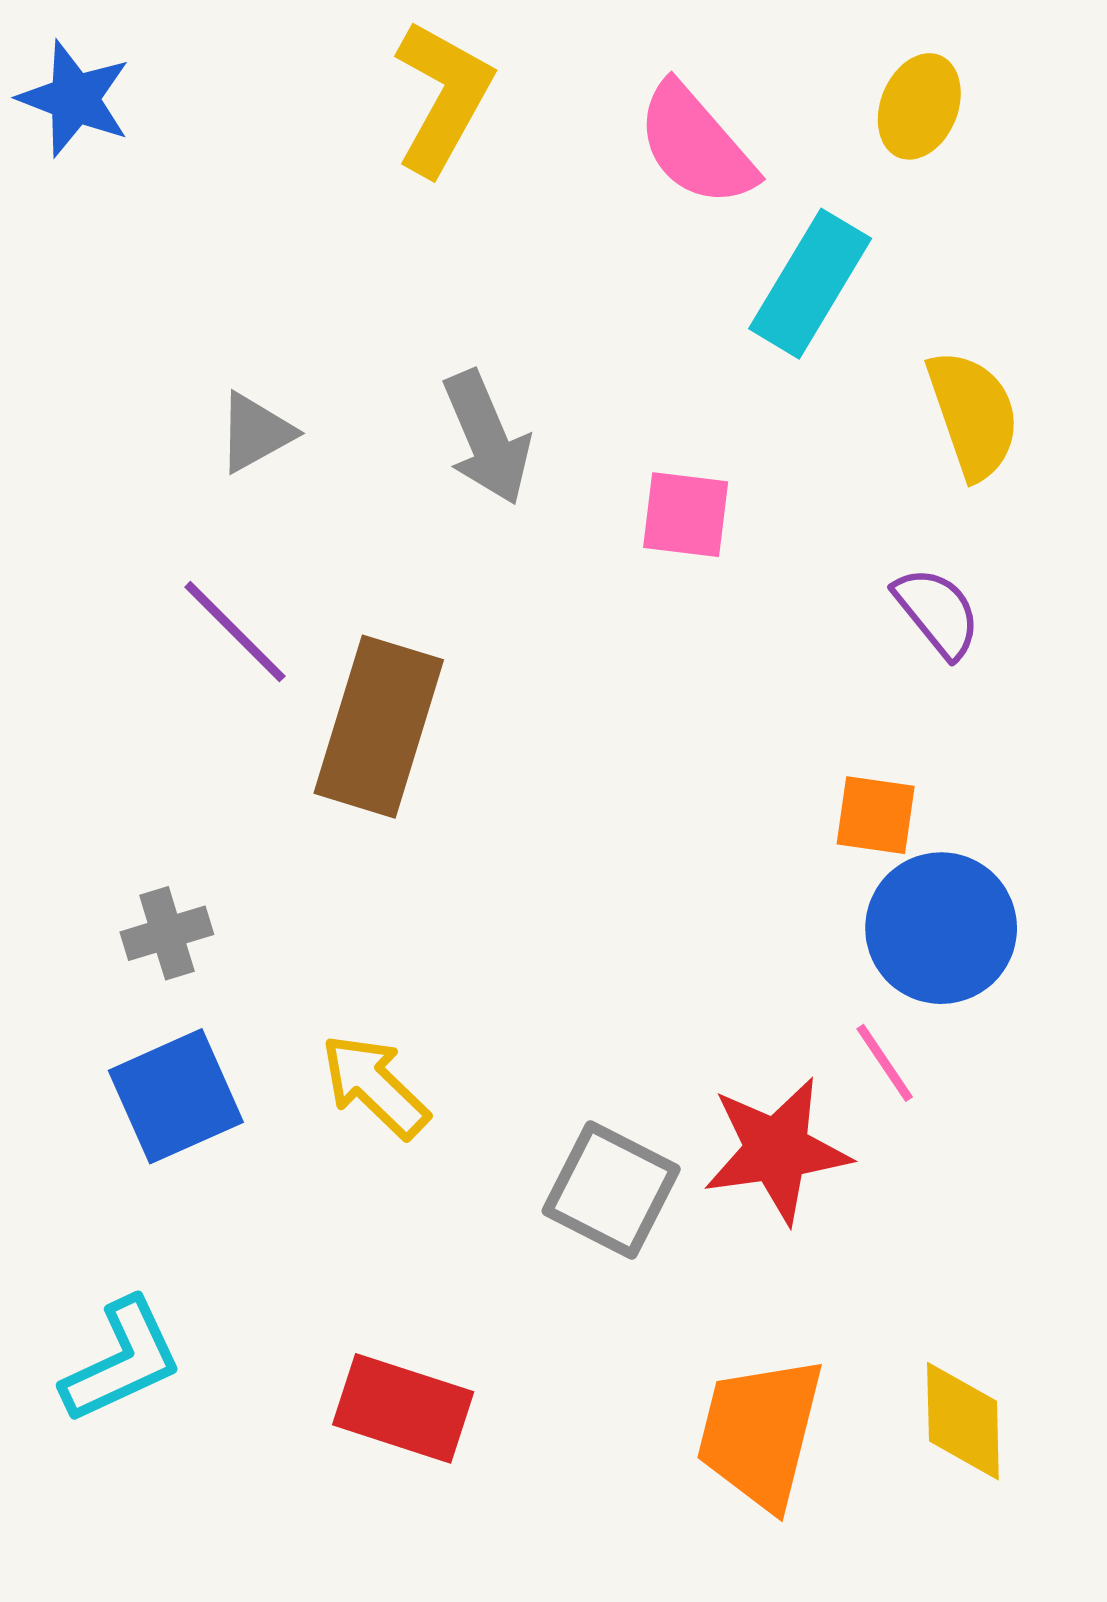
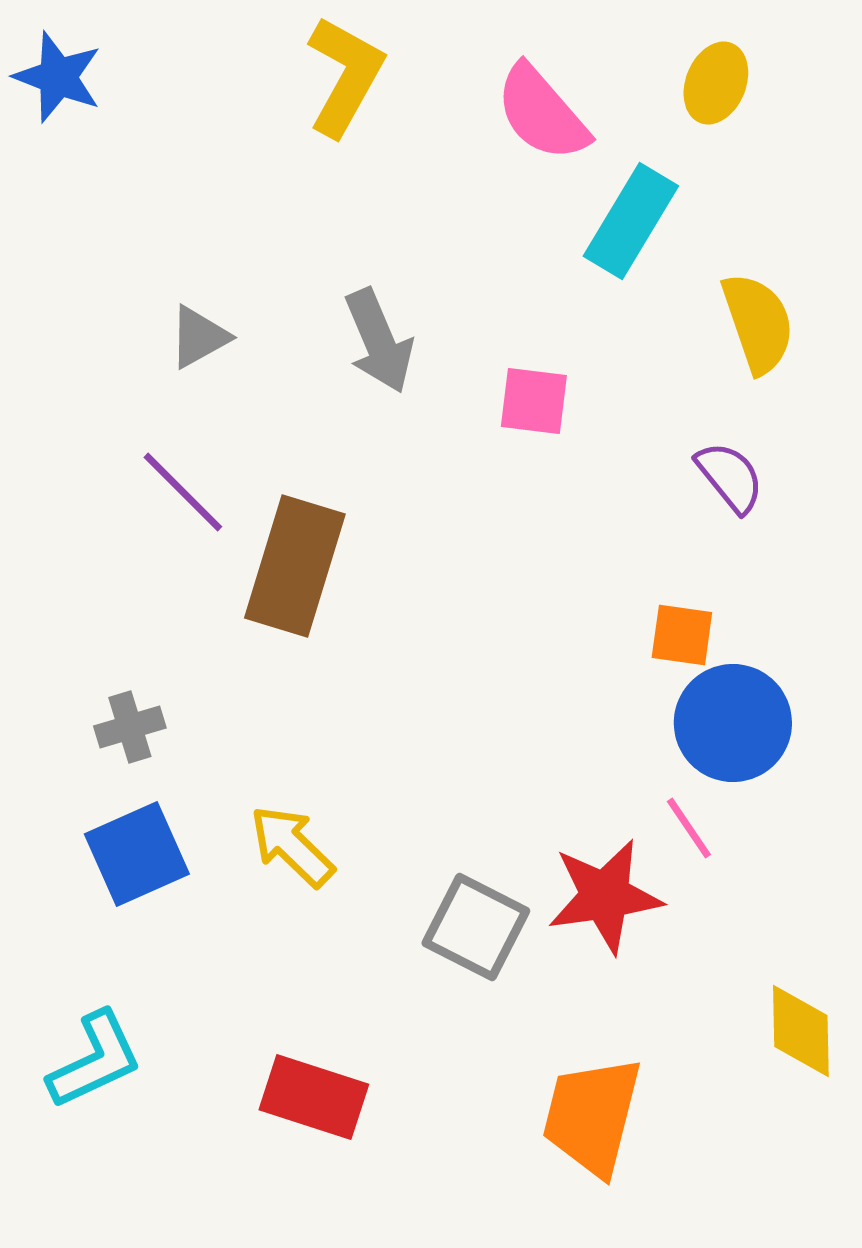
yellow diamond: (963, 1421) -> (801, 1031), moved

